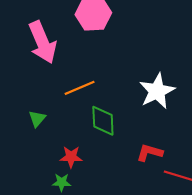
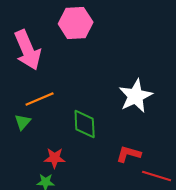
orange line: (80, 88) -> (40, 99), moved

